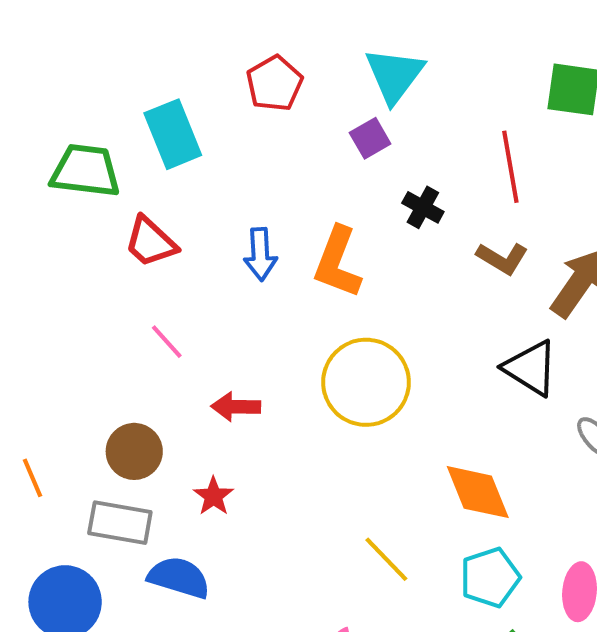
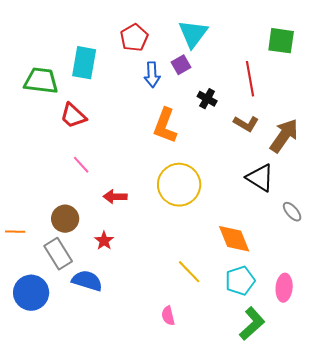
cyan rectangle: (173, 134) -> (84, 63), turned 32
blue arrow: (260, 254) -> (152, 75), moved
orange line: (33, 478) -> (15, 232), turned -66
gray rectangle: (120, 523) -> (58, 254), turned 48

